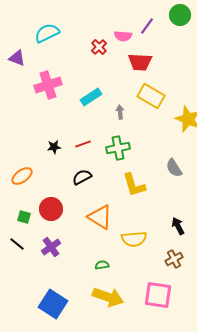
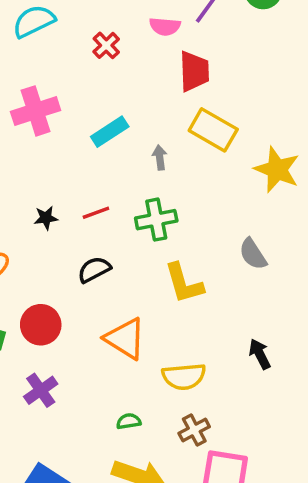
red cross: (99, 47) -> (106, 45), moved
red trapezoid: (140, 62) -> (194, 71), turned -95
brown cross: (174, 259) -> (194, 430), moved

